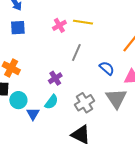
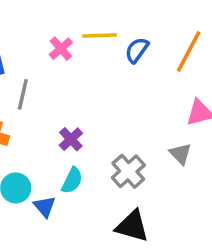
gray line: (76, 53) -> (23, 94), moved
blue semicircle: (107, 68) -> (137, 50), moved, turned -84
gray triangle: (116, 98) -> (180, 154), size x0.6

